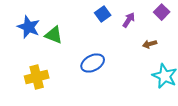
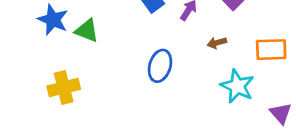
blue ellipse: (93, 63) -> (160, 66), moved, turned -45

